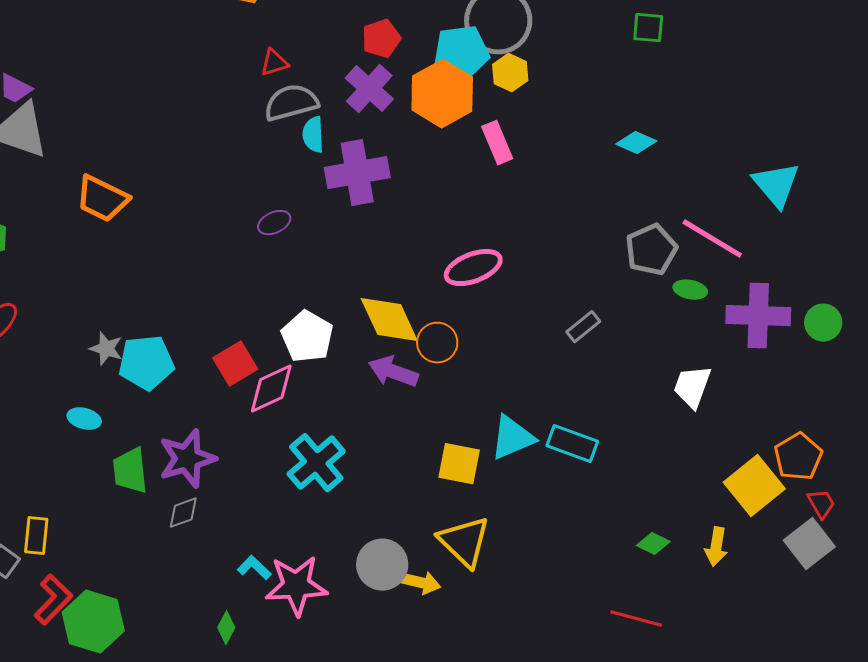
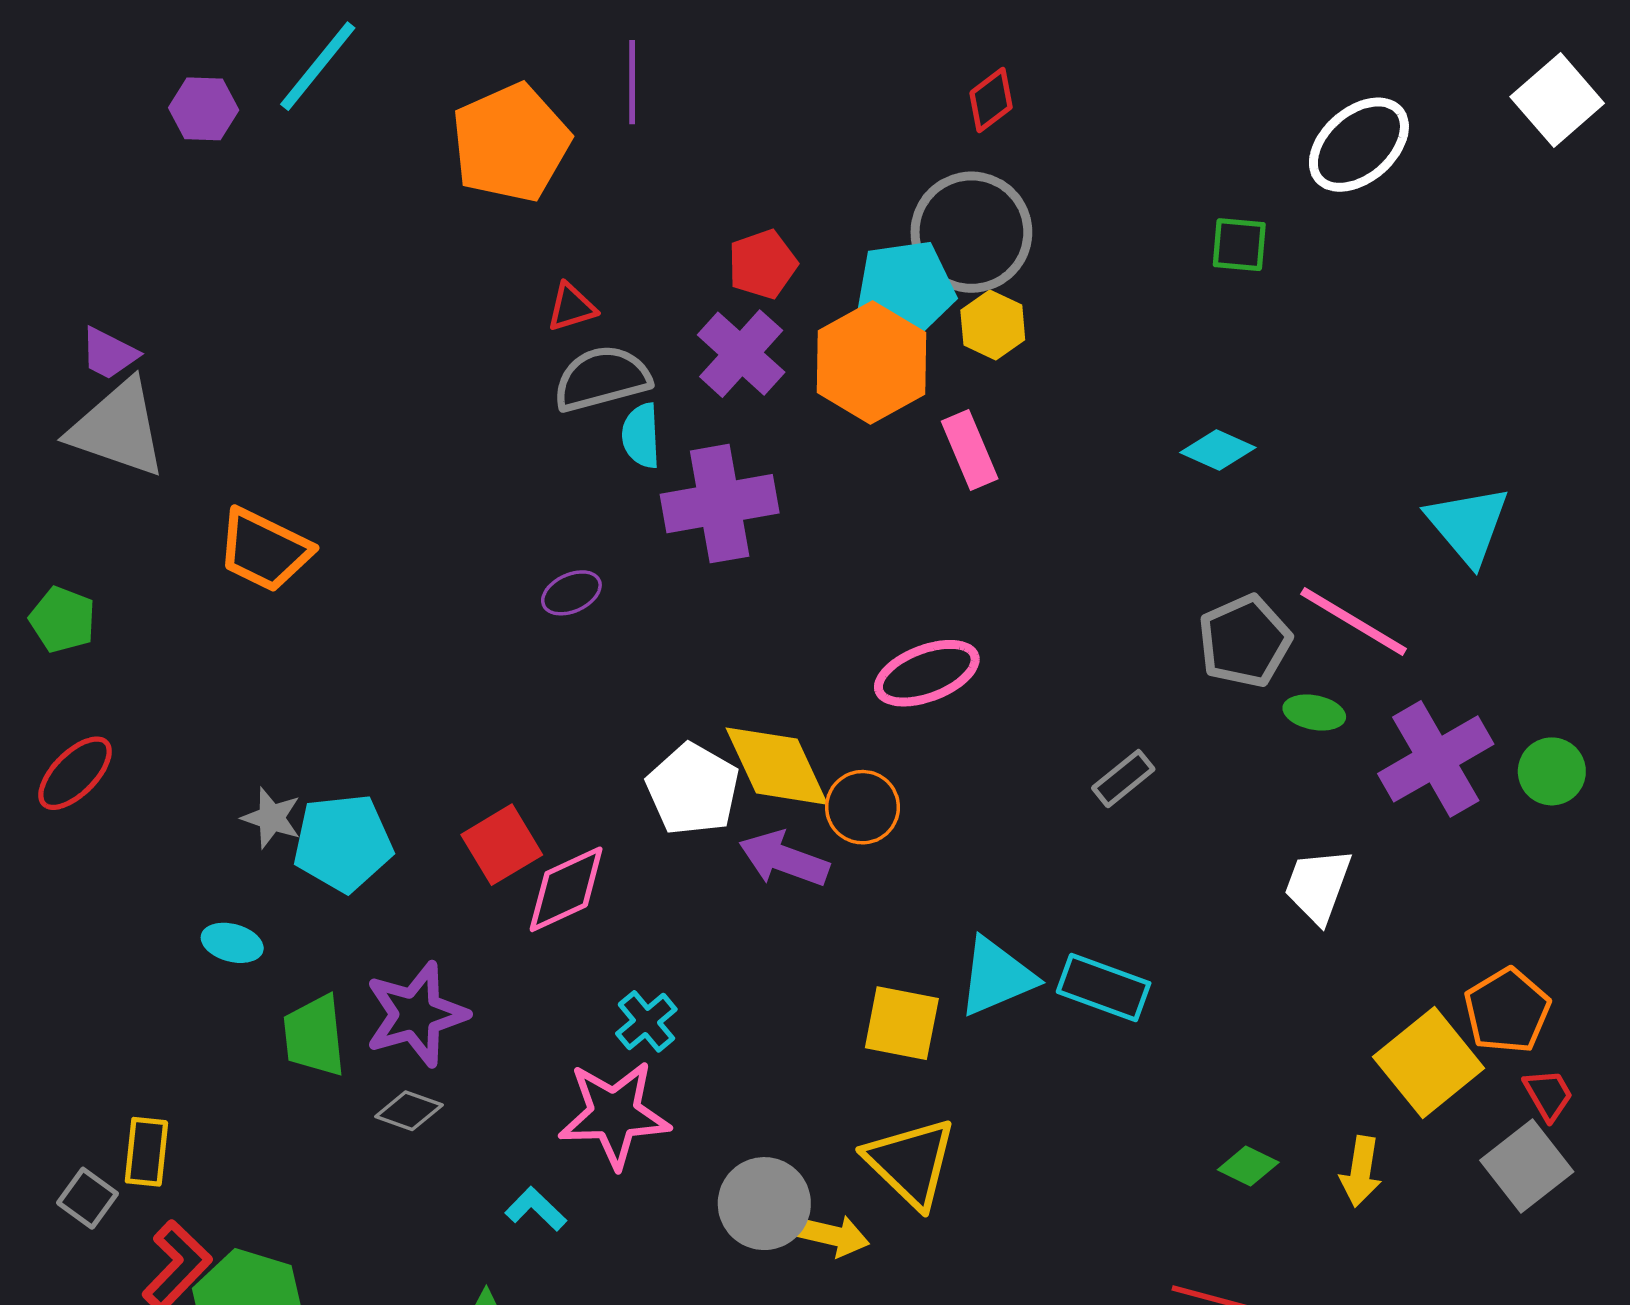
purple cross: (758, 316) -> (1436, 759), turned -32
white pentagon: (307, 337) -> (693, 789), moved
cyan cross: (316, 463) -> (646, 1021), size x0.6
gray diamond: (183, 513) -> (409, 1111), turned 39
pink star: (296, 586) -> (614, 1114), moved

